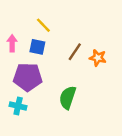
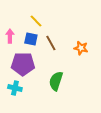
brown line: (75, 52) -> (51, 43), moved, turned -63

